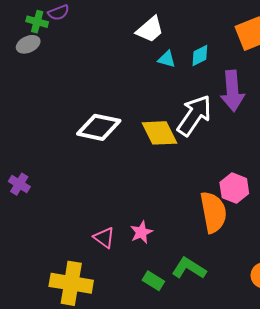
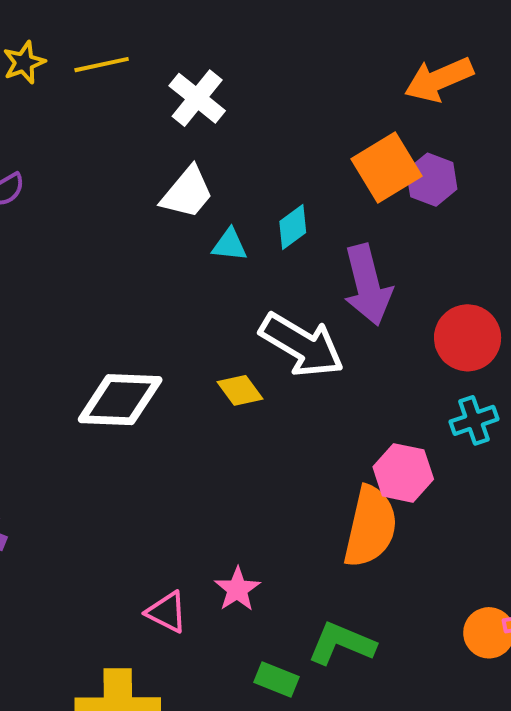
white arrow: (194, 115) -> (302, 345), turned 96
yellow diamond: (160, 133) -> (240, 390), size x0.6
orange semicircle: (213, 212) -> (370, 527), turned 33

